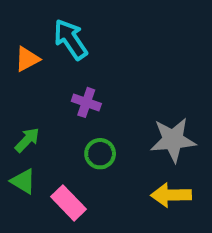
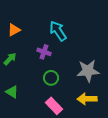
cyan arrow: (71, 39) -> (58, 31), moved
green arrow: (27, 140) -> (10, 59), moved
pink rectangle: (69, 203) -> (54, 106), moved

